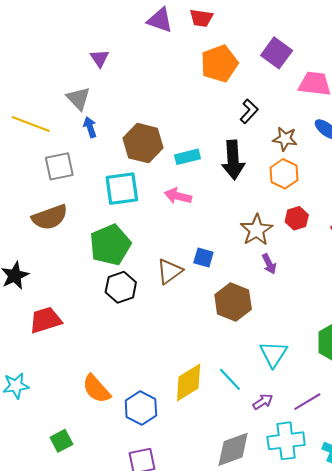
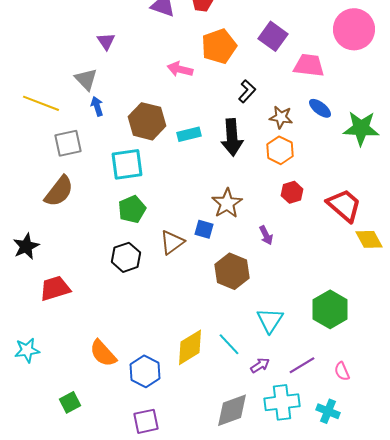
pink arrow: (178, 196) -> (180, 69), moved
brown semicircle: (50, 217) -> (59, 191), turned -32
brown star: (256, 230) -> (227, 203), moved
green pentagon: (110, 245) -> (132, 209), moved, size x0.7

